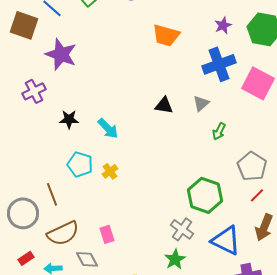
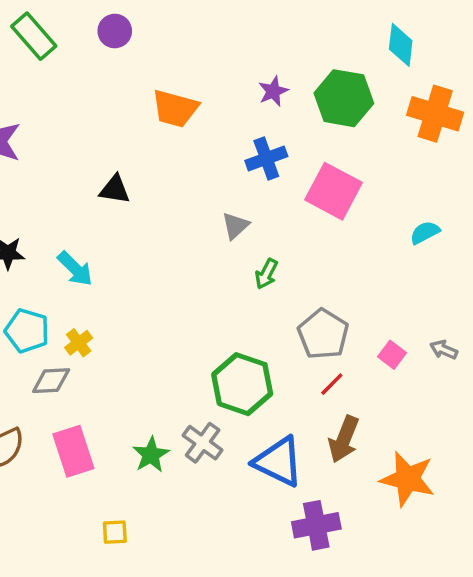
blue cross: (219, 64) -> (266, 158), size x0.7
black triangle: (164, 105) -> (115, 189), moved
pink rectangle: (107, 234) -> (73, 451), size x1.6
gray diamond: (87, 259) -> (51, 381), moved, turned -65
green star: (175, 259) -> (151, 455), moved

